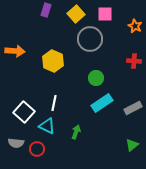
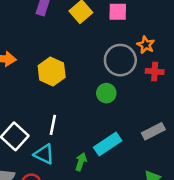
orange star: (135, 26) -> (146, 45), moved
gray circle: (90, 39) -> (120, 60), moved
cyan rectangle: (102, 103) -> (108, 144), moved

